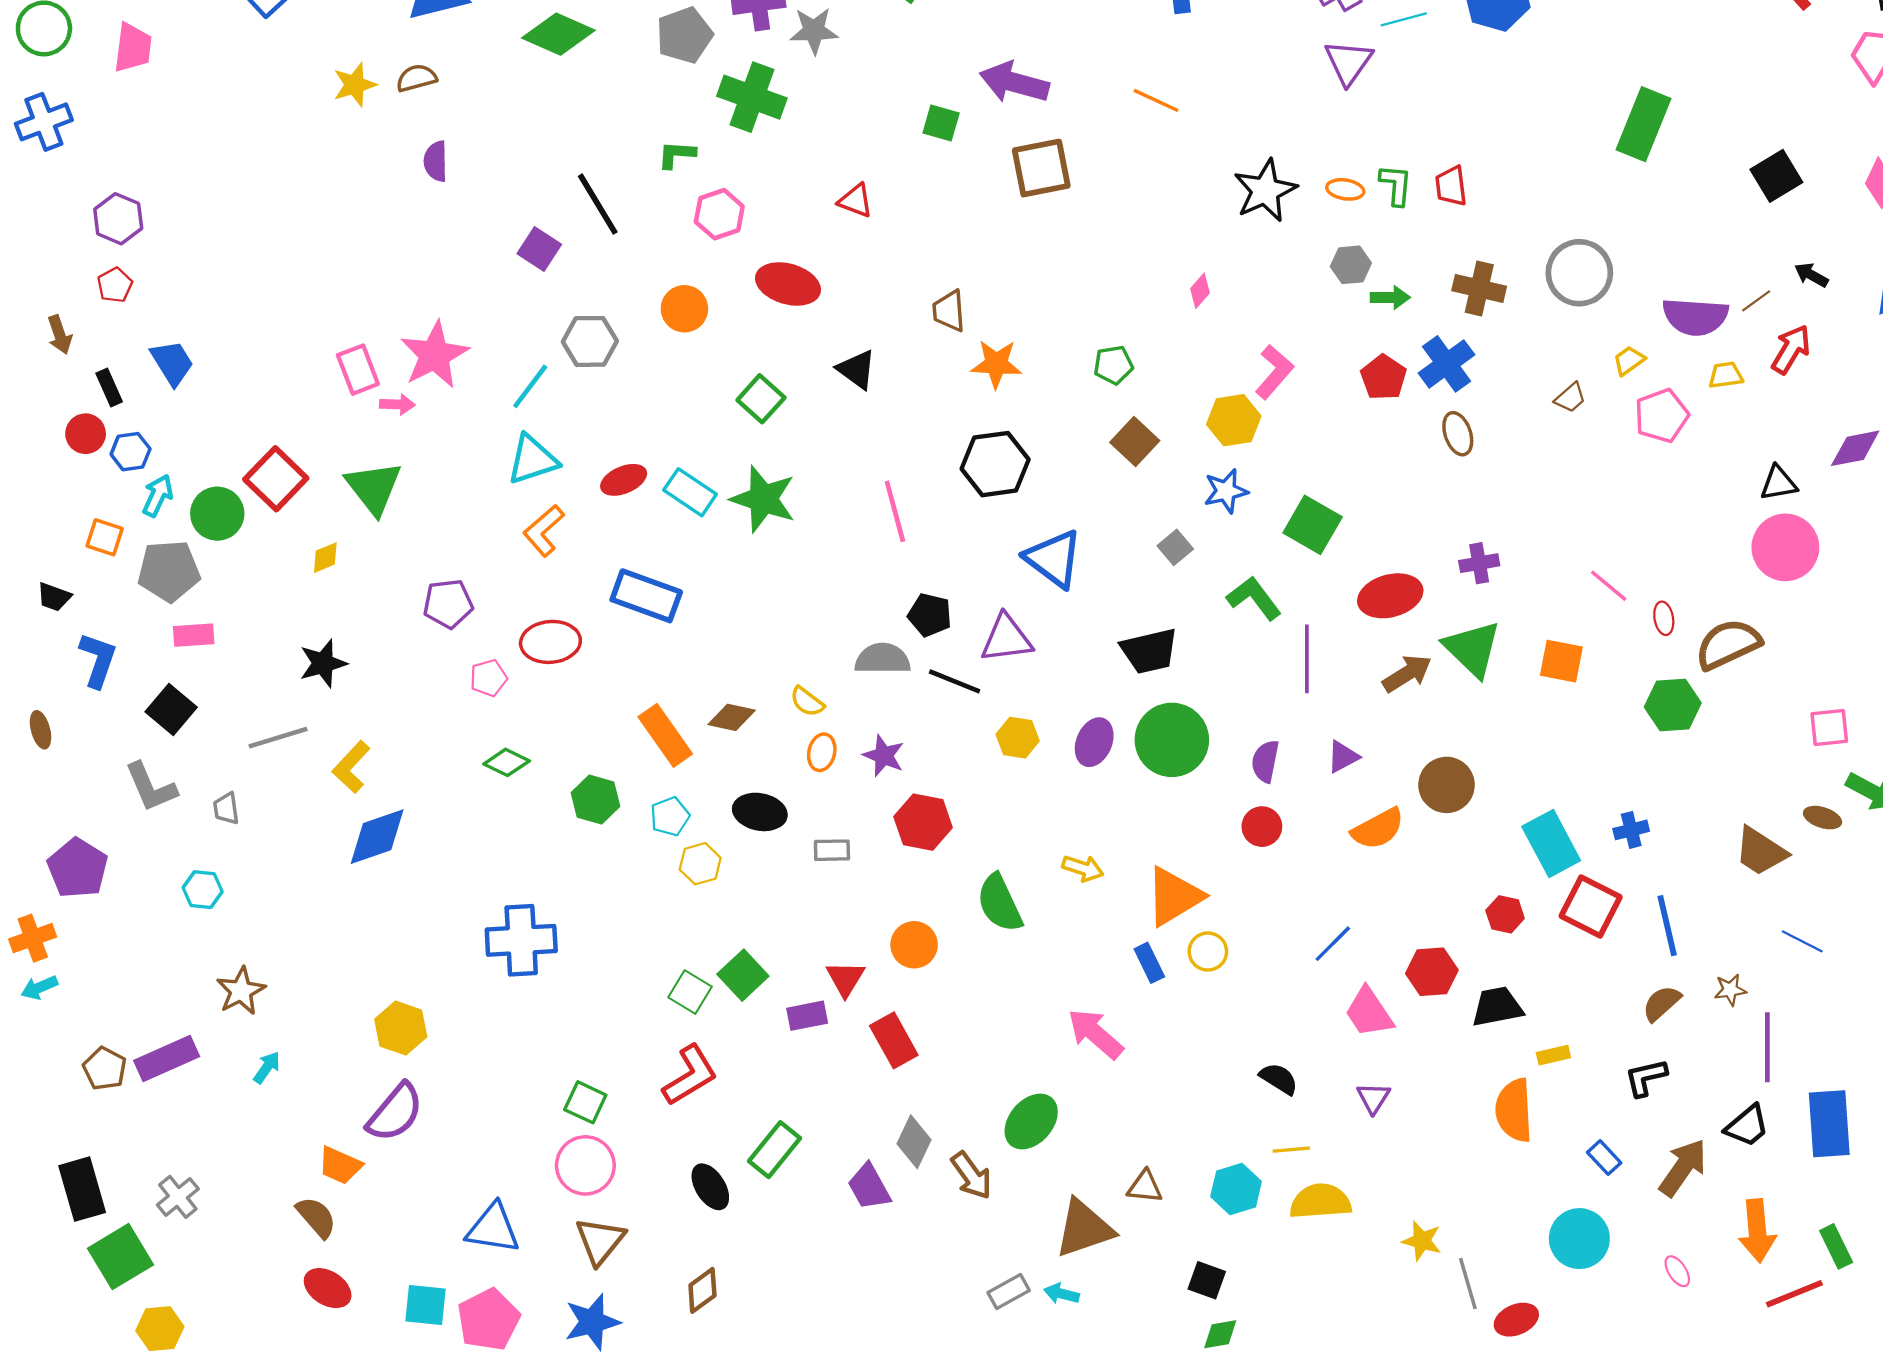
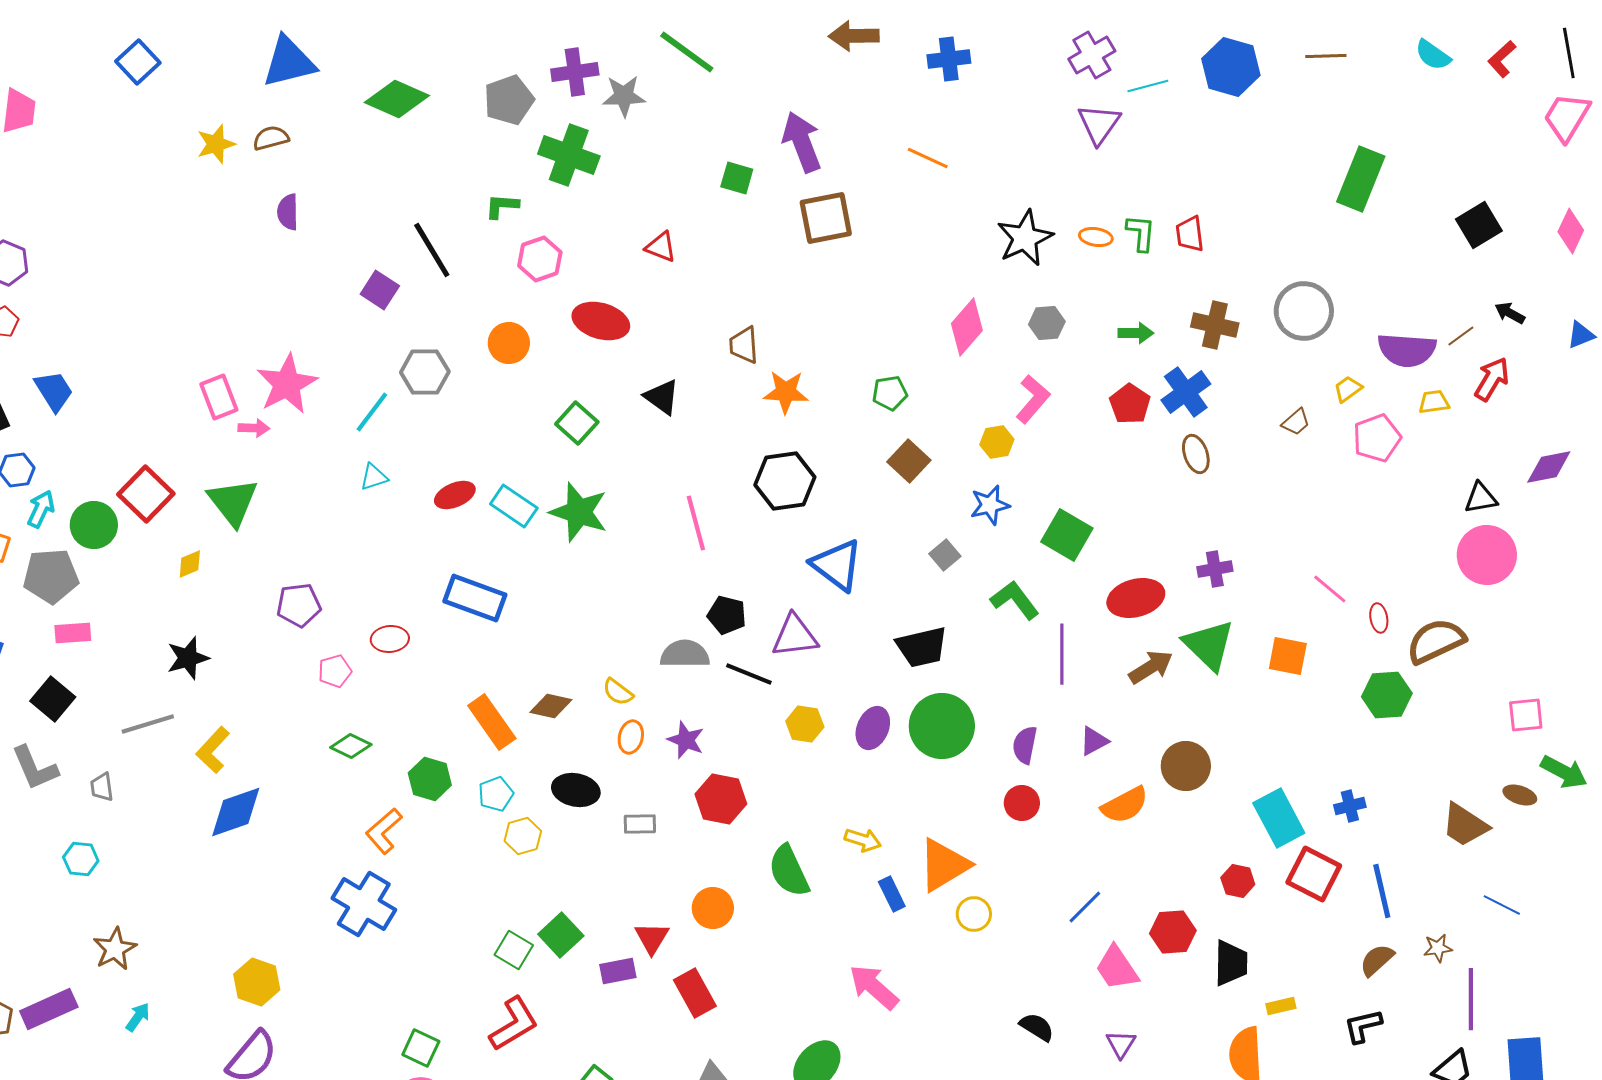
purple arrow: (1014, 82) -> (802, 142), turned 54
gray hexagon: (1351, 265) -> (1047, 323), moved
pink diamond: (1200, 291) -> (967, 327), size x1.8
yellow hexagon: (1234, 420) -> (997, 442), size x0.7
cyan triangle: (532, 460) -> (374, 477), size x0.6
orange L-shape: (544, 531) -> (384, 831), moved
red ellipse: (550, 642) -> (390, 639), size x0.7
blue cross: (521, 940) -> (364, 904), turned 34
blue rectangle: (1149, 963) -> (892, 894), moved
black trapezoid: (1497, 1007) -> (1231, 963), turned 102

